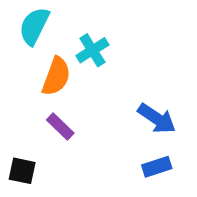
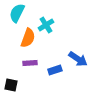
purple rectangle: (60, 127) -> (30, 63), turned -48
blue rectangle: (157, 167) -> (55, 70), moved

